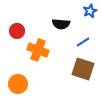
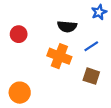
orange cross: (38, 50) -> (59, 56), moved
brown square: (83, 69) -> (91, 76), size x0.7

